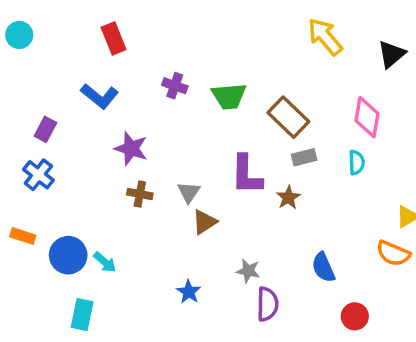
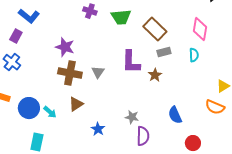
blue L-shape: (100, 96) -> (29, 16), moved
brown cross: (140, 194) -> (70, 73), size x1.6
brown triangle: (204, 222) -> (76, 104), moved

